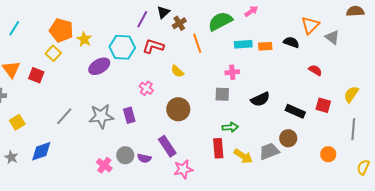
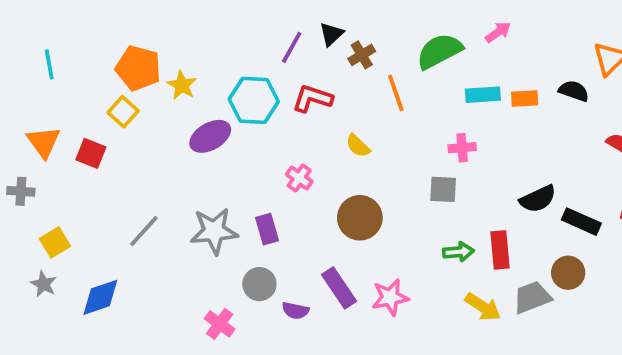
cyan line: (14, 28) -> (49, 64), turned -42
black semicircle: (260, 99) -> (538, 199), moved
red rectangle: (218, 148) -> (500, 250), moved
gray circle: (125, 155) -> (259, 284), moved
gray star: (11, 157) -> (44, 284), moved
pink star: (183, 169) -> (390, 297), moved

